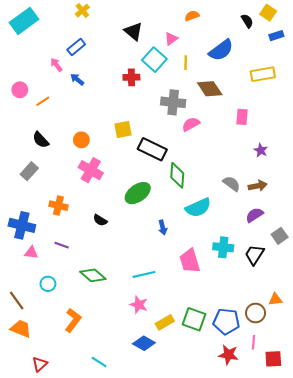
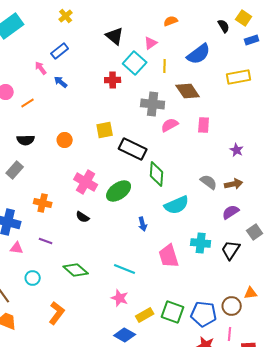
pink rectangle: (242, 117) -> (204, 125), moved
black semicircle: (41, 140) -> (26, 140), turned -48
pink cross: (91, 170) -> (86, 182), moved
cyan line: (144, 274) -> (125, 269), turned 35

